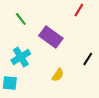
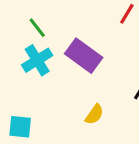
cyan cross: (21, 57) -> (37, 60), moved

